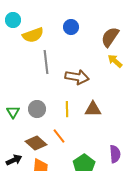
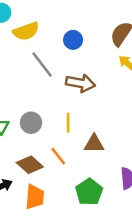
blue circle: (71, 27) -> (73, 40), moved
gray line: (46, 62) -> (42, 65), turned -30
brown triangle: (93, 109) -> (94, 144), moved

